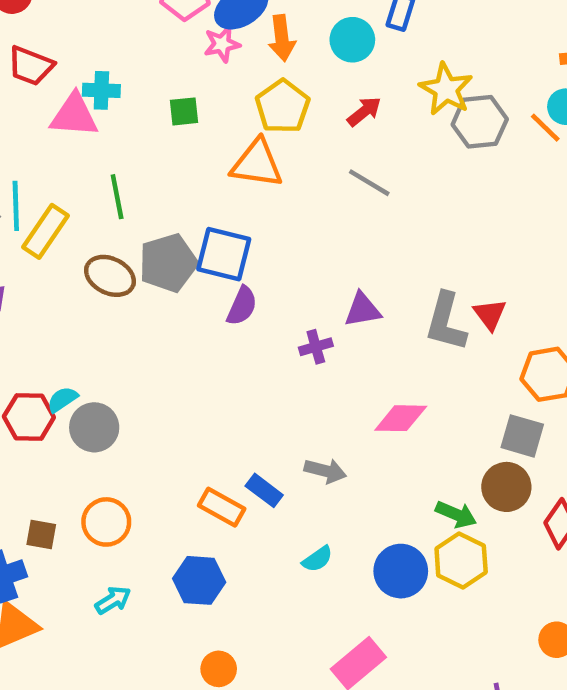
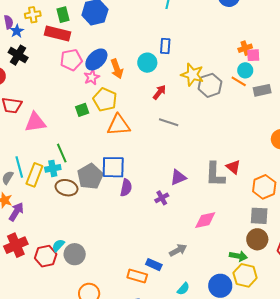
cyan cross: (101, 90) -> (53, 168), moved
yellow pentagon: (283, 107) -> (105, 100), moved
gray arrow: (325, 471) -> (178, 250), turned -30

